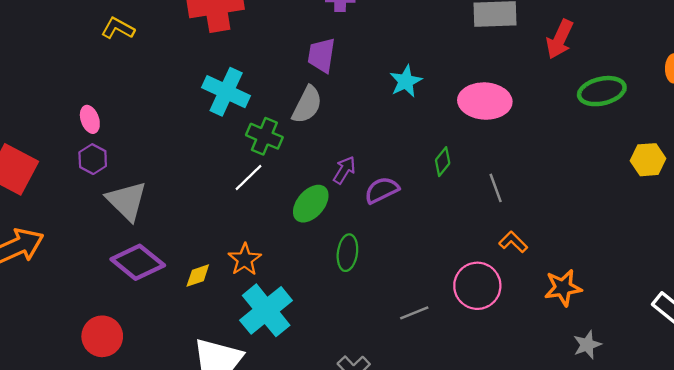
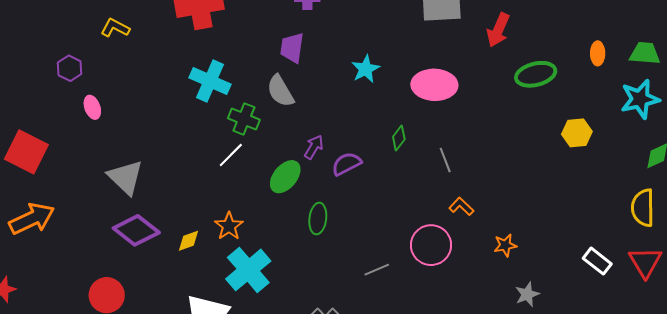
gray semicircle: (307, 105) -> (280, 91), turned 124
purple hexagon: (93, 159) -> (70, 68), moved
orange star: (563, 288) -> (505, 245), size x0.7

